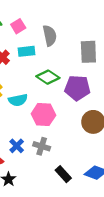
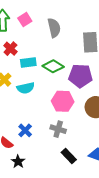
cyan rectangle: (26, 51) -> (28, 62), moved
pink hexagon: (43, 115) -> (63, 101), moved
gray cross: (42, 146) -> (58, 129), moved

